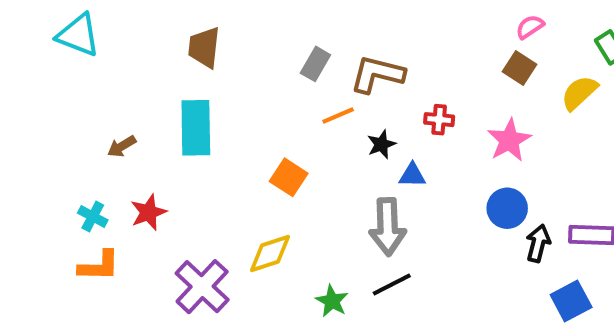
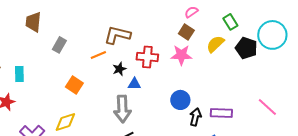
gray rectangle: (315, 64) -> (59, 45), moved
red cross: (439, 120) -> (147, 57), size x1.5
cyan rectangle: (196, 128) -> (19, 74), moved, size x0.6
pink star: (509, 140) -> (181, 55), moved, turned 30

